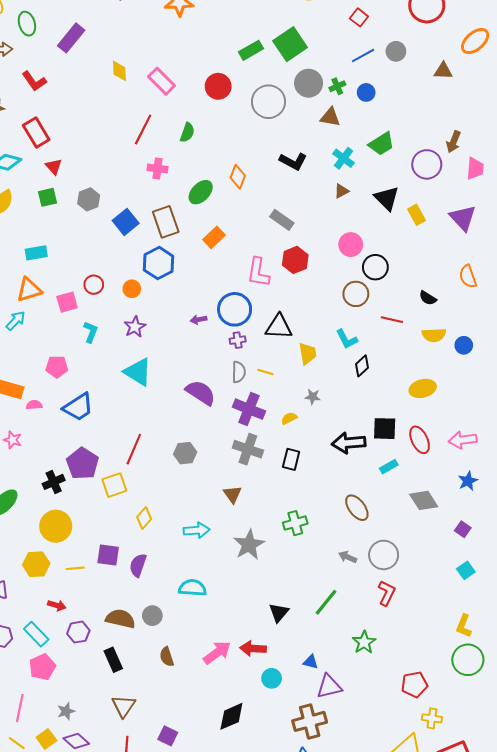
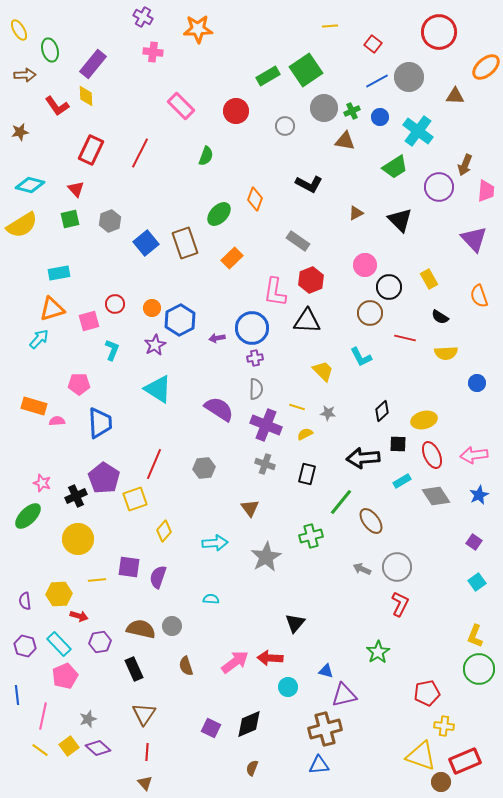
gray circle: (396, 51) -> (409, 77), size x1.5
yellow diamond: (119, 71) -> (86, 96), moved
gray circle: (268, 102) -> (285, 126), size x0.6
red line: (143, 129) -> (140, 153), moved
red rectangle: (36, 133) -> (91, 150), moved, turned 56
cyan cross: (344, 158) -> (418, 131), moved, size x1.4
pink cross: (157, 169) -> (153, 52), moved
yellow rectangle: (416, 215) -> (429, 279), moved
blue hexagon: (159, 263) -> (180, 320), moved
black triangle: (279, 327) -> (307, 321), moved
blue circle: (464, 345) -> (477, 383), moved
yellow trapezoid: (308, 354) -> (323, 371), turned -35
black diamond: (362, 366) -> (382, 411), moved
yellow line: (265, 372) -> (297, 407), moved
yellow ellipse: (423, 388) -> (424, 420), moved
blue trapezoid: (78, 407) -> (100, 423), turned -60
black square: (385, 429) -> (398, 444), size x0.7
pink star: (13, 440) -> (42, 483), moved
gray cross: (248, 449) -> (265, 464), size x0.7
gray diamond: (424, 500) -> (436, 496), moved
yellow hexagon: (36, 564) -> (59, 594), moved
cyan semicircle: (192, 588) -> (211, 599), size x0.6
green line: (326, 602) -> (341, 502), moved
purple square: (168, 736) -> (211, 728), moved

